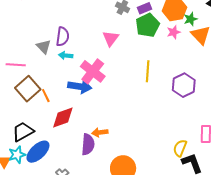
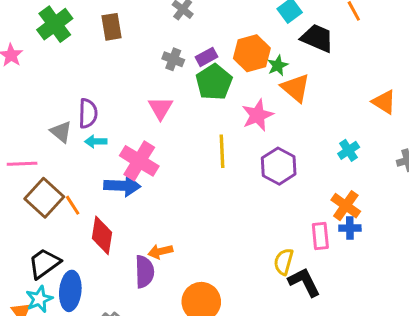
pink star: (174, 32) -> (257, 115), moved, size x1.5
red diamond: (63, 118) -> (102, 235), turned -55
blue ellipse: (38, 152) -> (70, 291), turned -35

